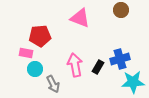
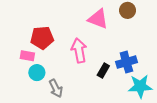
pink triangle: (80, 18) -> (98, 19), moved
pink arrow: (75, 65) -> (79, 50), moved

